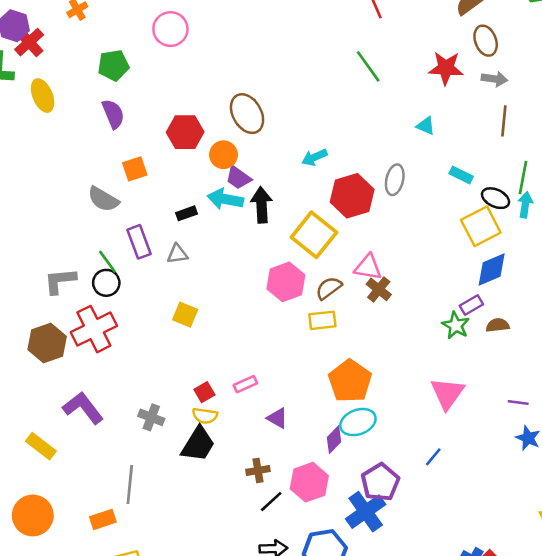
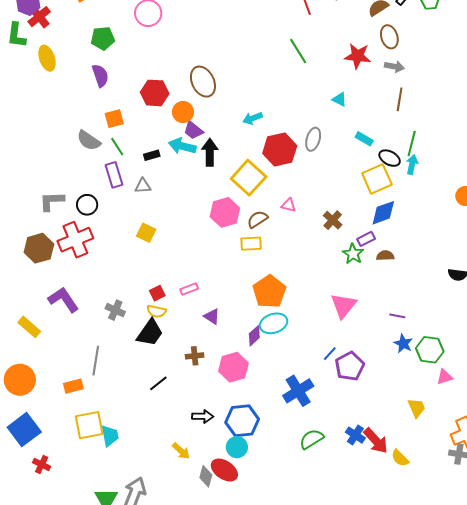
green line: (107, 262) -> (117, 147), moved
pink triangle: (368, 267) -> (289, 205), size x0.7
brown cross: (379, 289) -> (333, 220), moved
purple pentagon: (380, 482) -> (350, 366), moved
black line: (271, 502) -> (158, 383), moved
blue cross: (366, 512) -> (298, 391), moved

